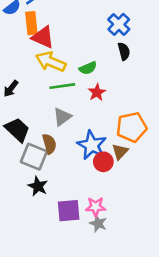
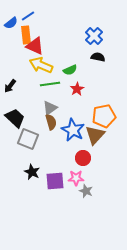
black semicircle: (124, 51) -> (98, 57), turned -64
brown semicircle: (49, 144) -> (51, 122), moved
brown triangle: (120, 152) -> (95, 135), size x1.5
red circle: (103, 162) -> (83, 158), moved
black star: (38, 186) -> (32, 172), moved
gray star: (98, 223) -> (86, 191), moved

